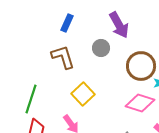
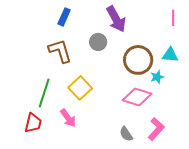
green line: (31, 99) -> (44, 93), moved

